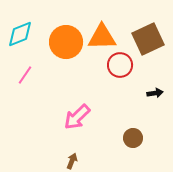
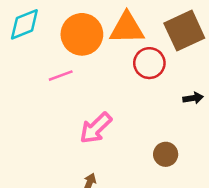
pink line: (25, 75) -> (61, 76), moved, turned 36

